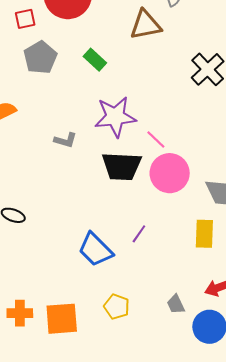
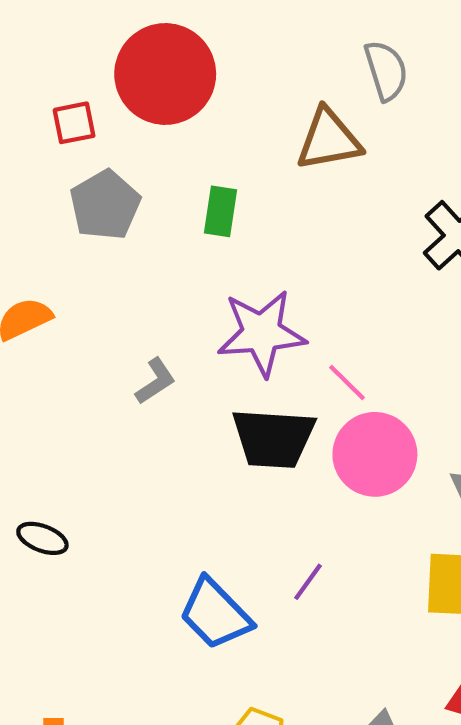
green rectangle: (95, 60) -> (220, 211), turned 55
gray L-shape: (65, 140) -> (155, 381), turned -50

